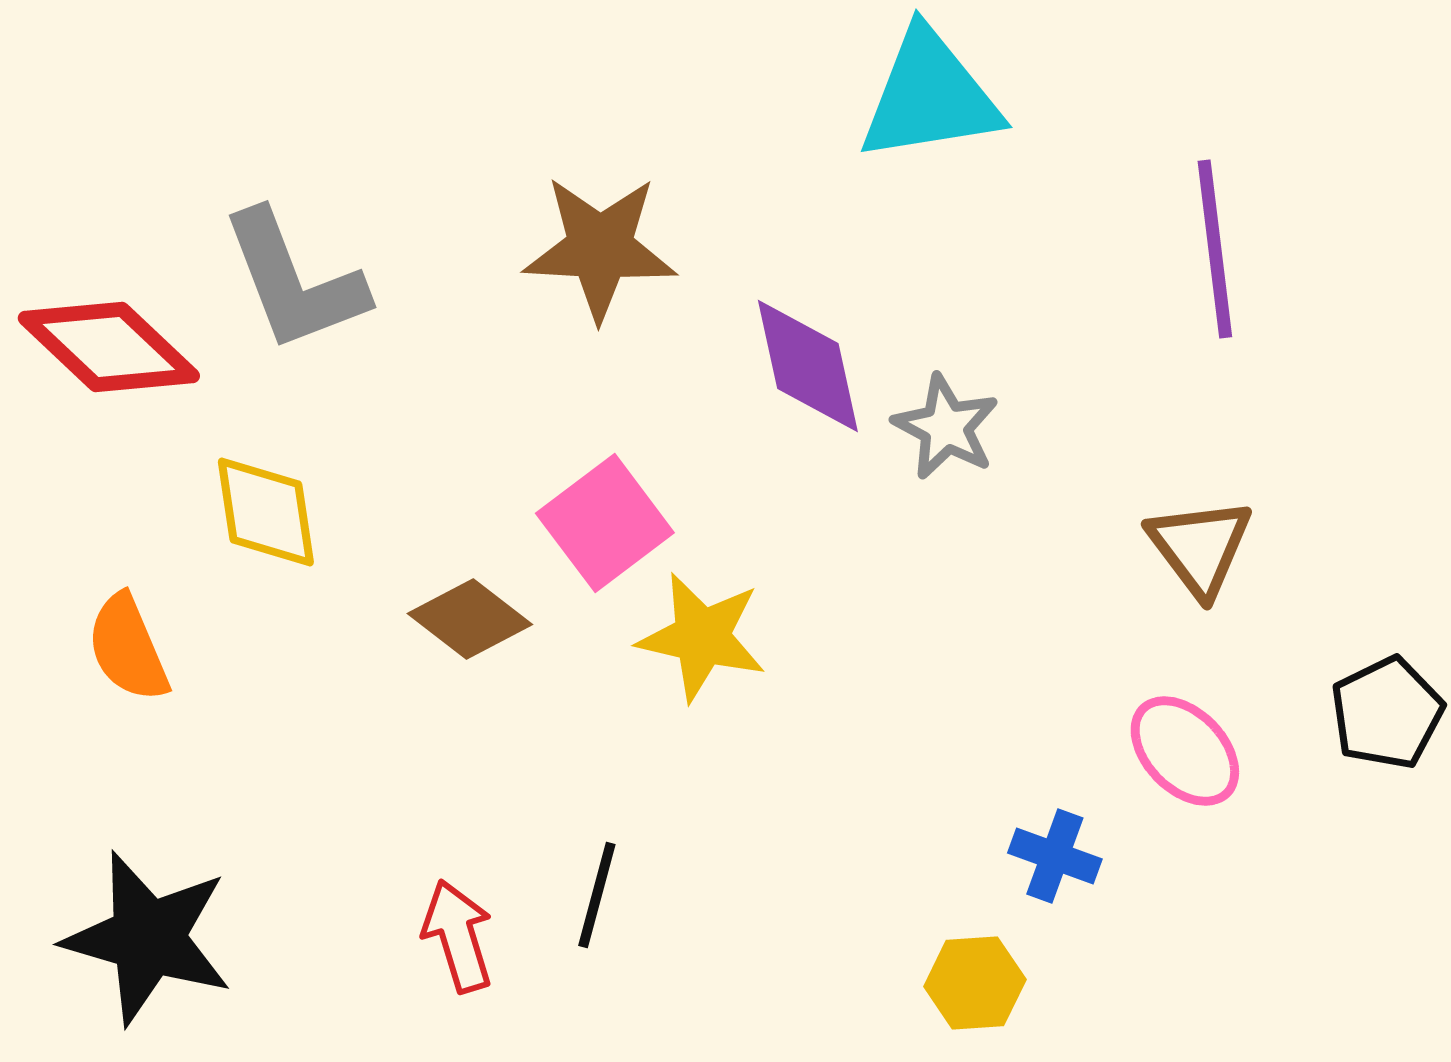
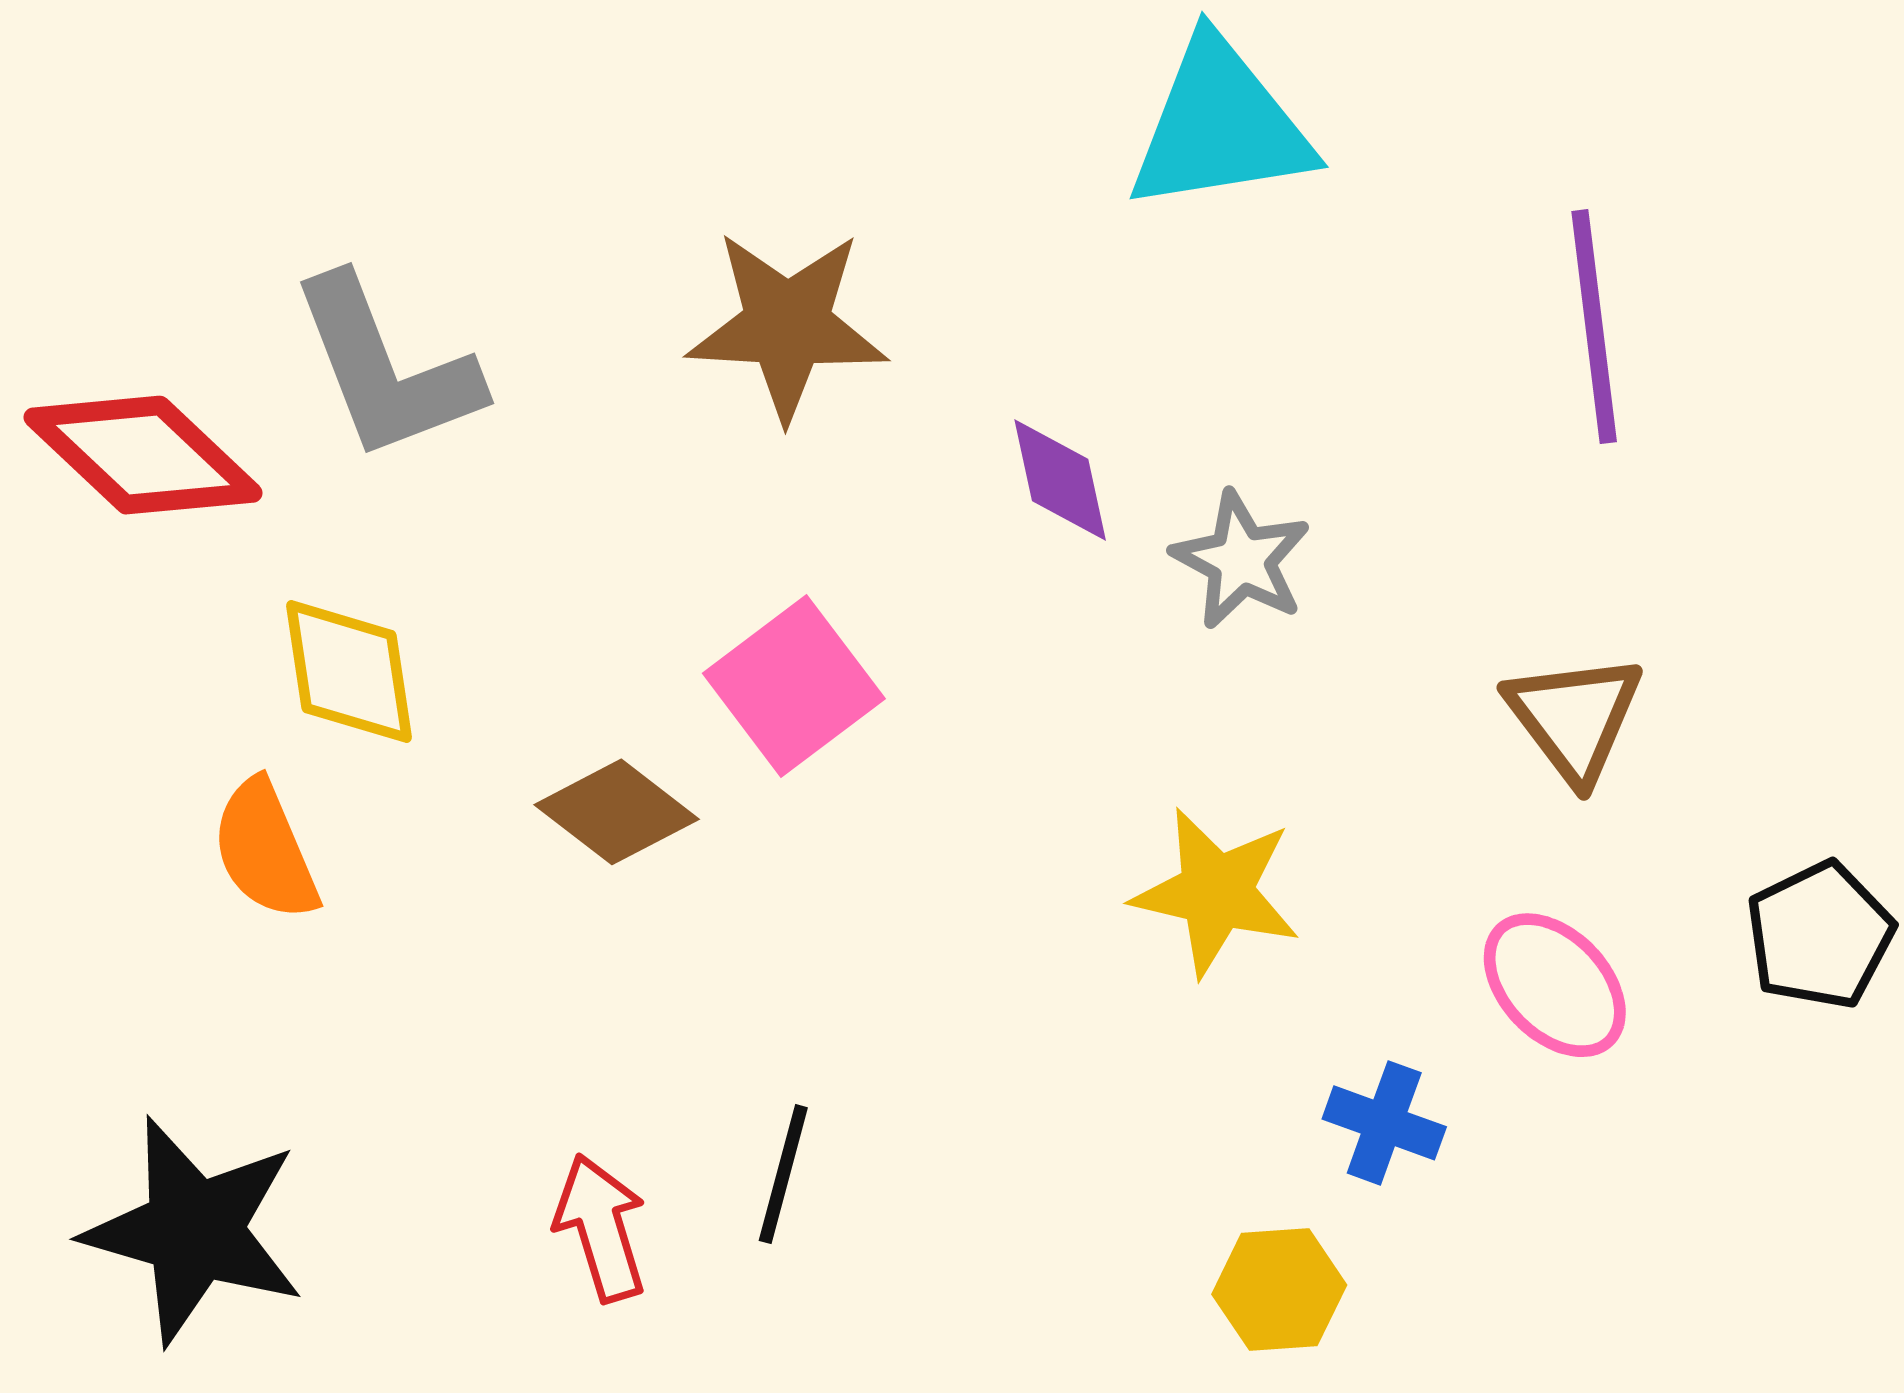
purple diamond: (808, 366) -> (1060, 480), size x0.7
yellow star: (702, 637) -> (1216, 892), moved
orange semicircle: (128, 648) -> (265, 850), moved

